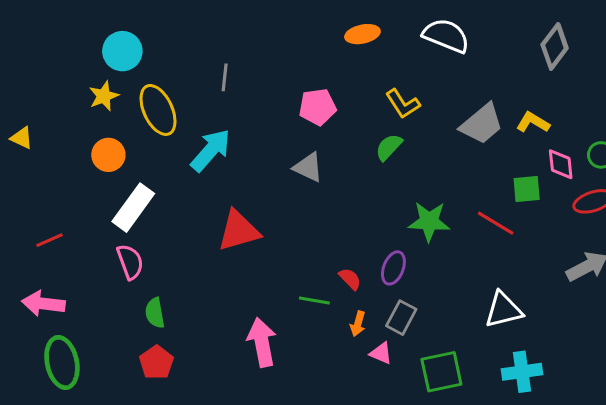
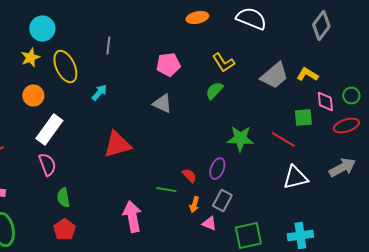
cyan arrow: (211, 150) -> (99, 93), size x0.6
white triangle: (503, 310) -> (295, 178), moved

